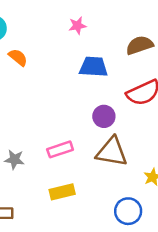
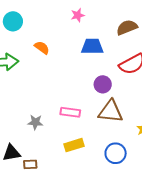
orange semicircle: (18, 57) -> (42, 48), moved
pink rectangle: (60, 149) -> (70, 112), turned 30
blue circle: (128, 211) -> (116, 153), moved

